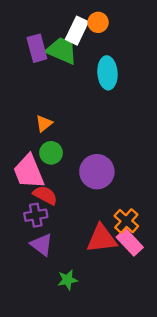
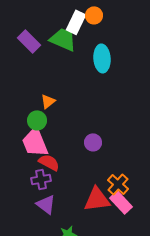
purple rectangle: (37, 48) -> (29, 41), moved, turned -30
green circle: (51, 153) -> (37, 120), moved
purple circle: (97, 172) -> (93, 142), size x0.6

